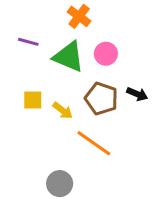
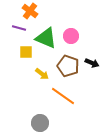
orange cross: (79, 16) -> (30, 11), moved
yellow square: (33, 100) -> (26, 52), moved

